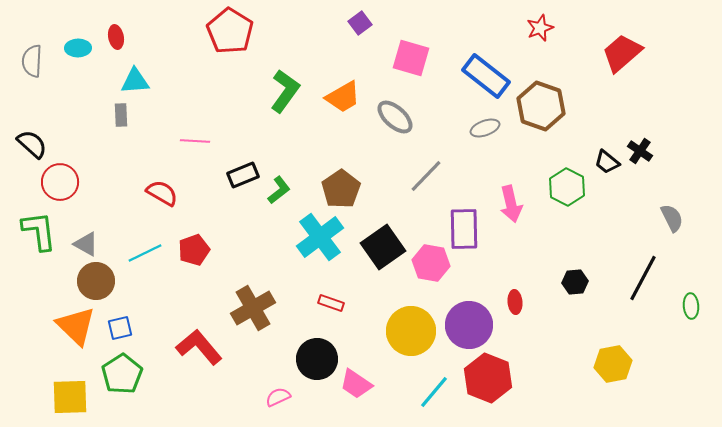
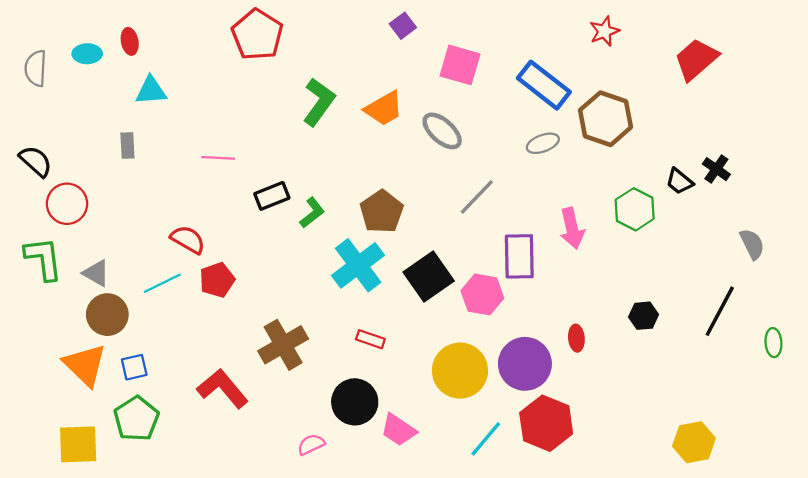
gray rectangle: (121, 115) -> (127, 146), moved
red semicircle: (162, 193) -> (188, 240), moved
yellow hexagon: (613, 364) -> (694, 442), moved

